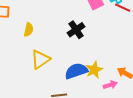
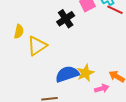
black cross: (76, 30) -> (66, 19), moved
yellow triangle: (40, 59) -> (37, 46), moved

